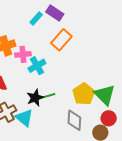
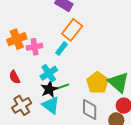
cyan rectangle: (36, 18) -> (62, 49), moved
cyan cross: (37, 66) -> (49, 73), moved
cyan triangle: (24, 118) -> (51, 105), moved

